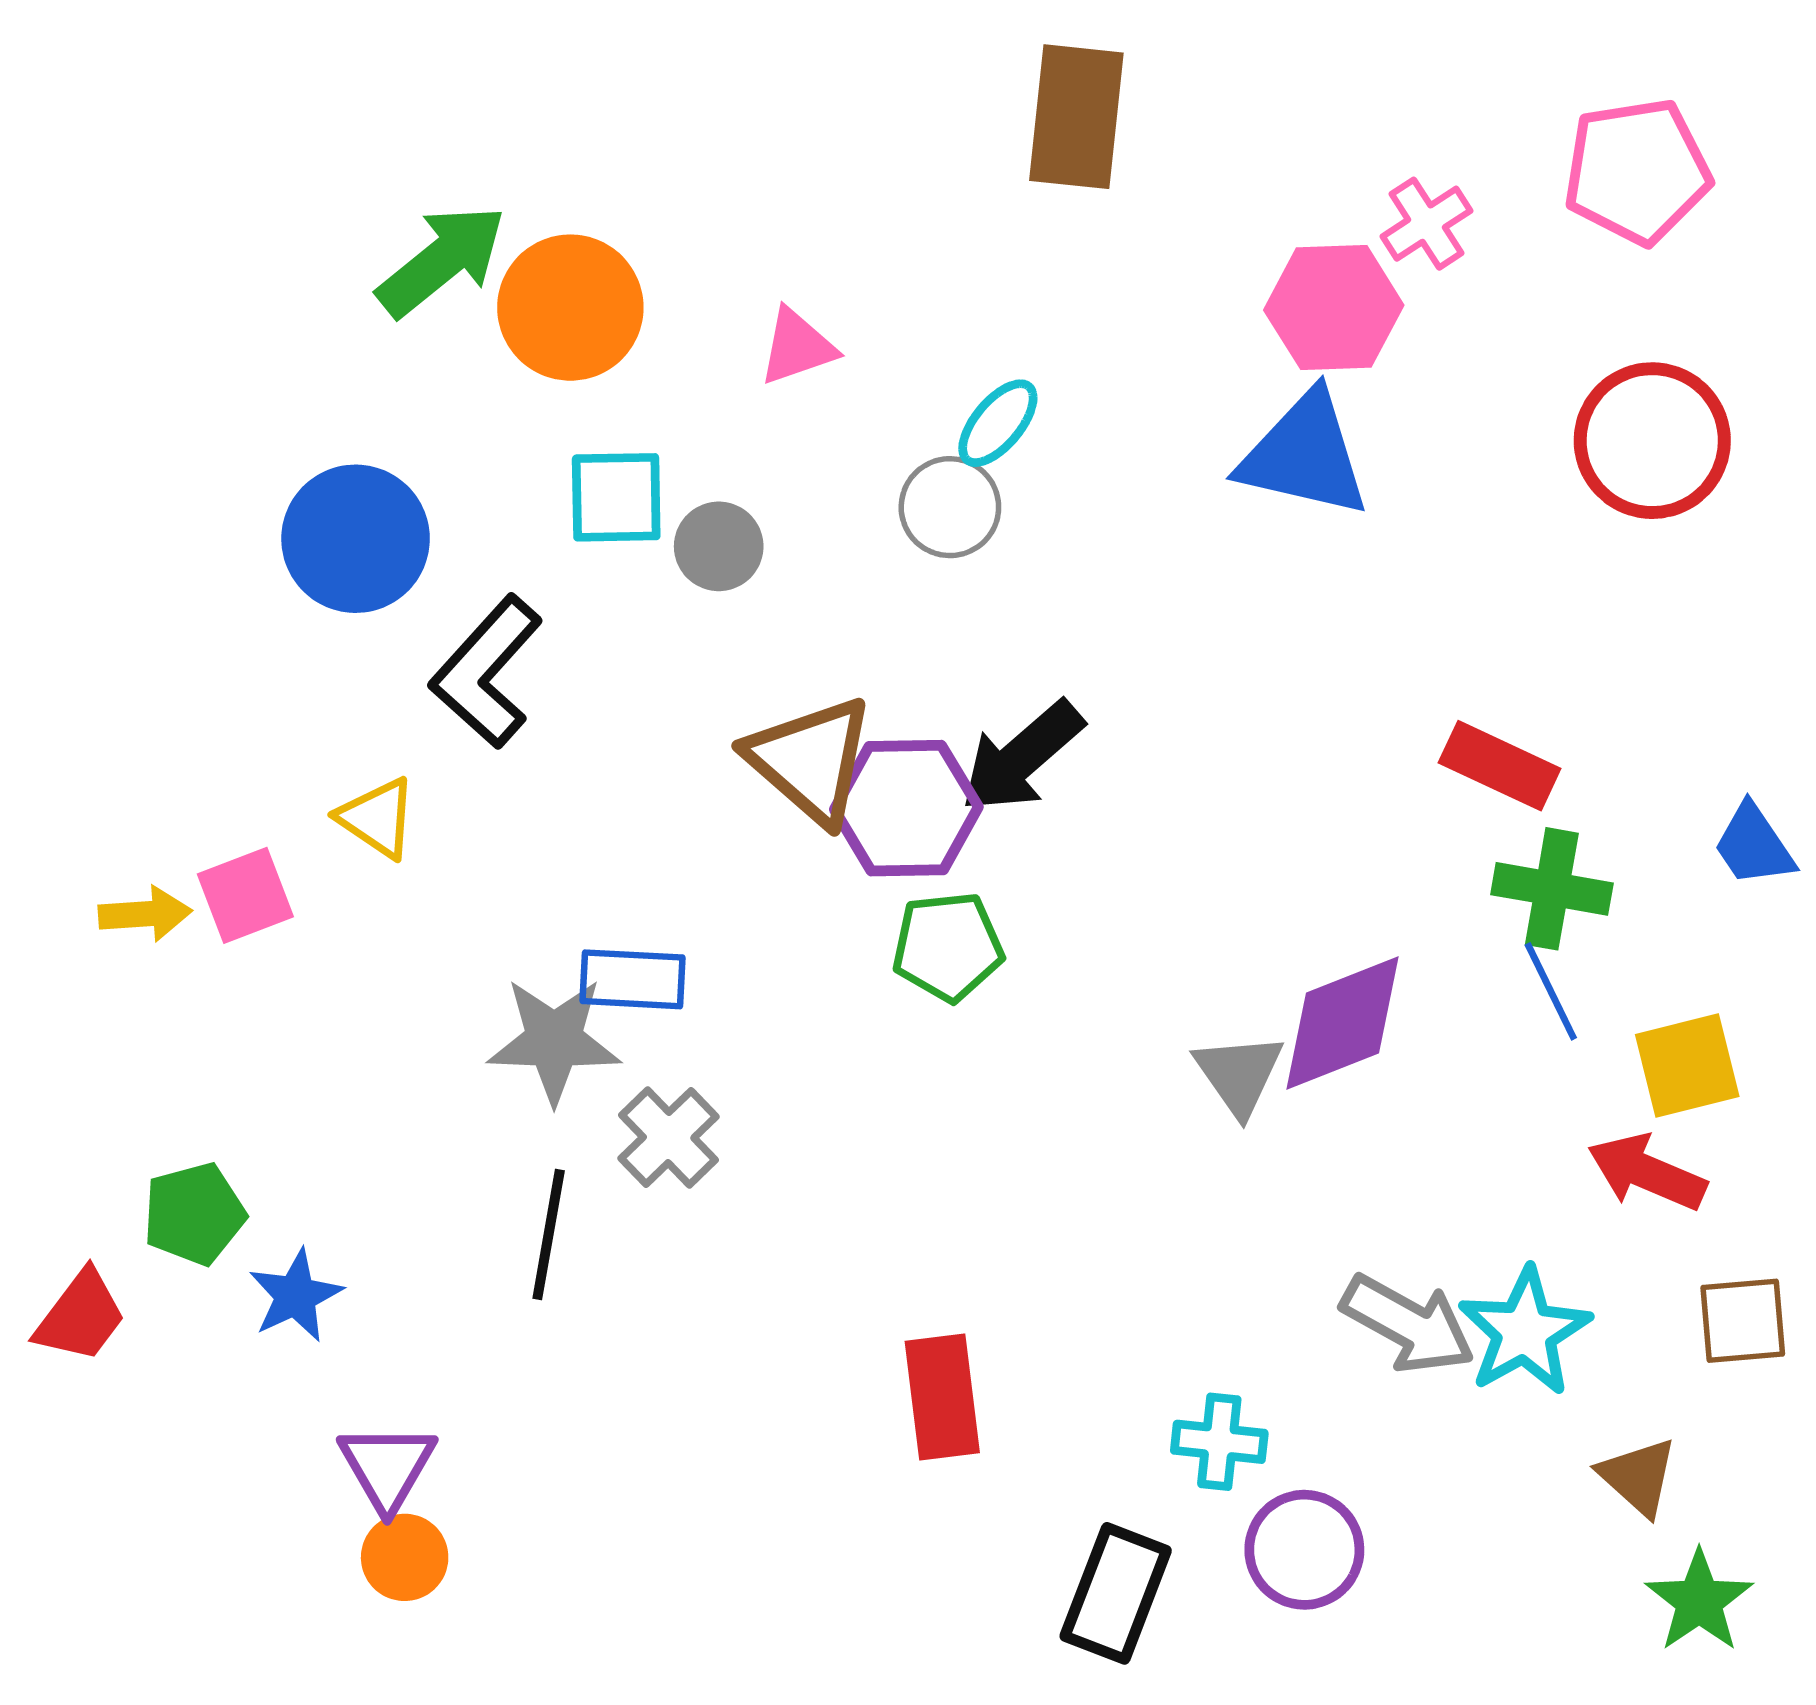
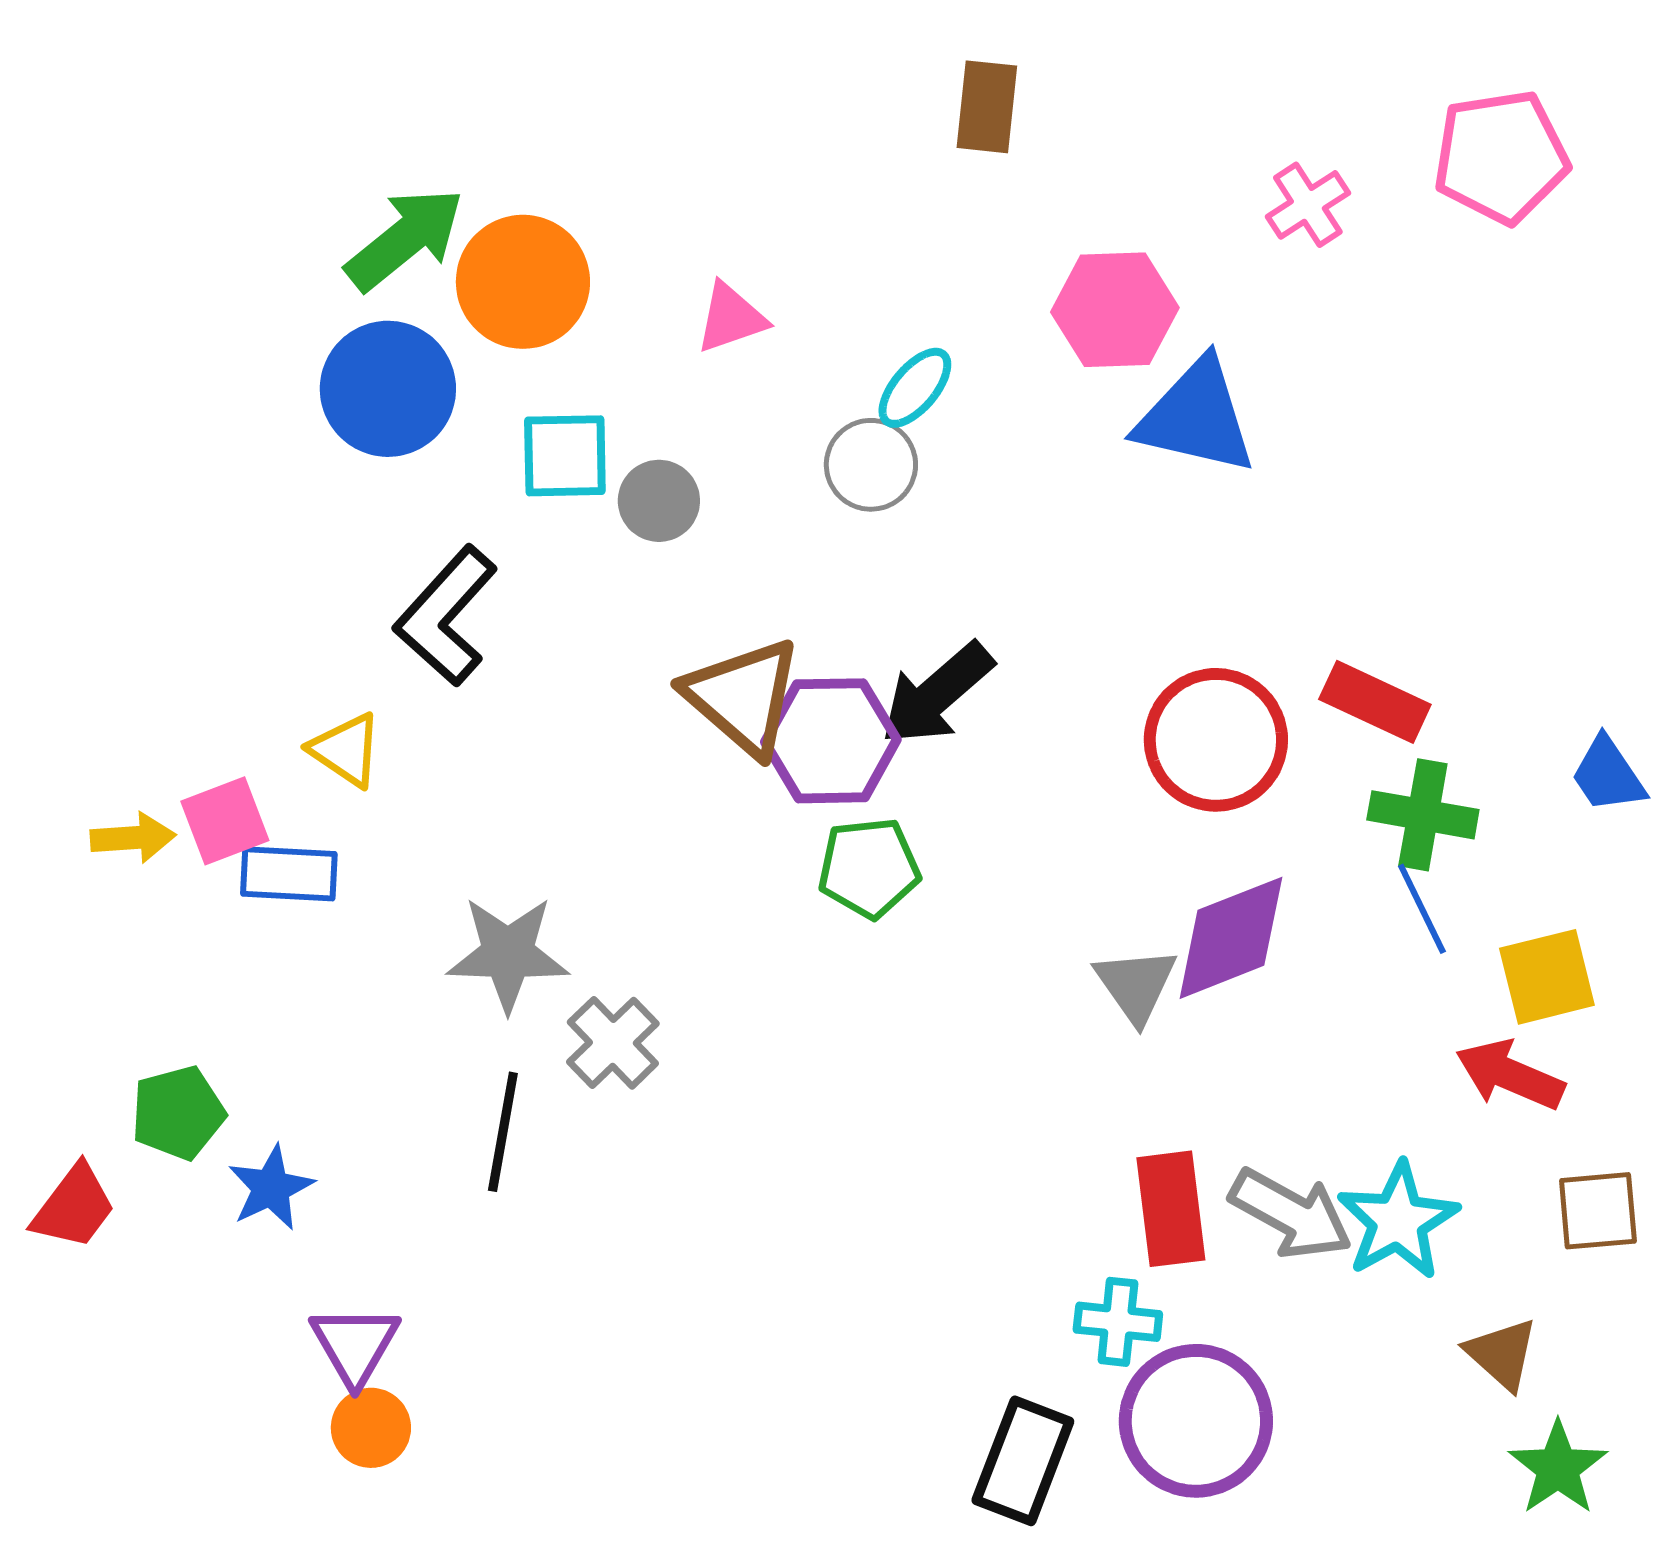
brown rectangle: (1076, 117) -> (987, 107), size x0.7
pink hexagon: (1334, 308) -> (1115, 310), moved
red circle: (1652, 441) -> (1216, 740), moved
blue circle: (356, 539) -> (388, 389), moved
blue rectangle: (633, 979) -> (289, 874), moved
red rectangle: (942, 1397) -> (1171, 1209), moved
purple circle: (1304, 1550) -> (1196, 1421), size x1.4

